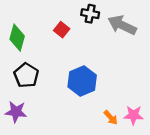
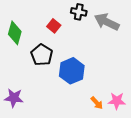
black pentagon: (26, 75) -> (42, 55), moved

